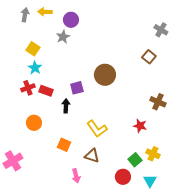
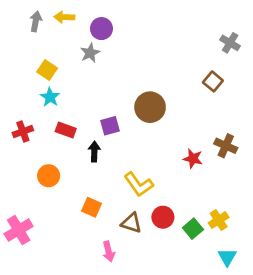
red cross: (28, 88) -> (23, 131), moved
red star: (140, 126) -> (193, 159), moved
yellow cross: (153, 154) -> (219, 220), turned 32
red circle: (123, 177) -> (163, 217), moved
cyan triangle: (150, 181) -> (227, 257), moved

